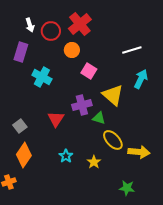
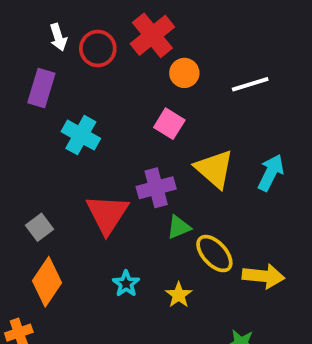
orange circle: (72, 50) -> (184, 73), moved
cyan arrow: (141, 79) -> (271, 173), moved
green triangle: (99, 118) -> (179, 227), moved, turned -40
red triangle: (56, 119) -> (107, 214), size x1.4

